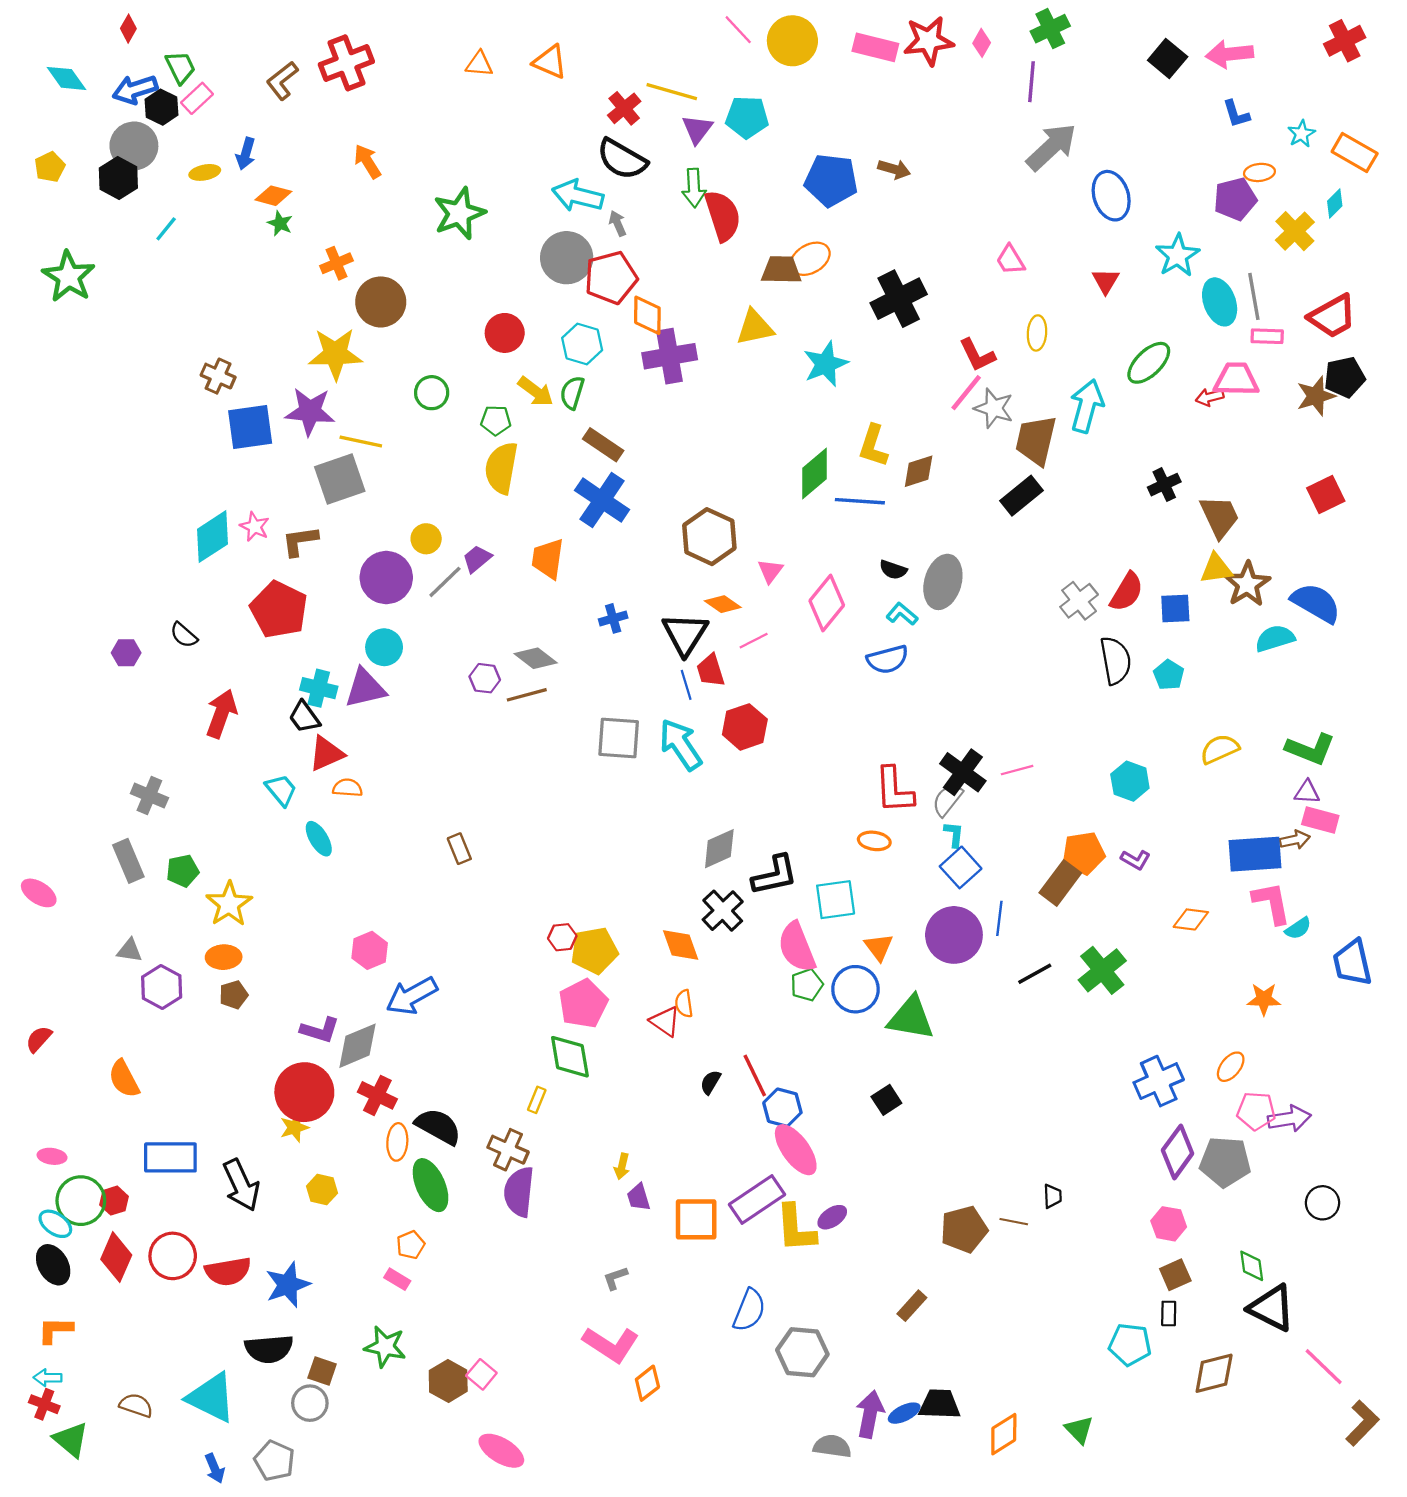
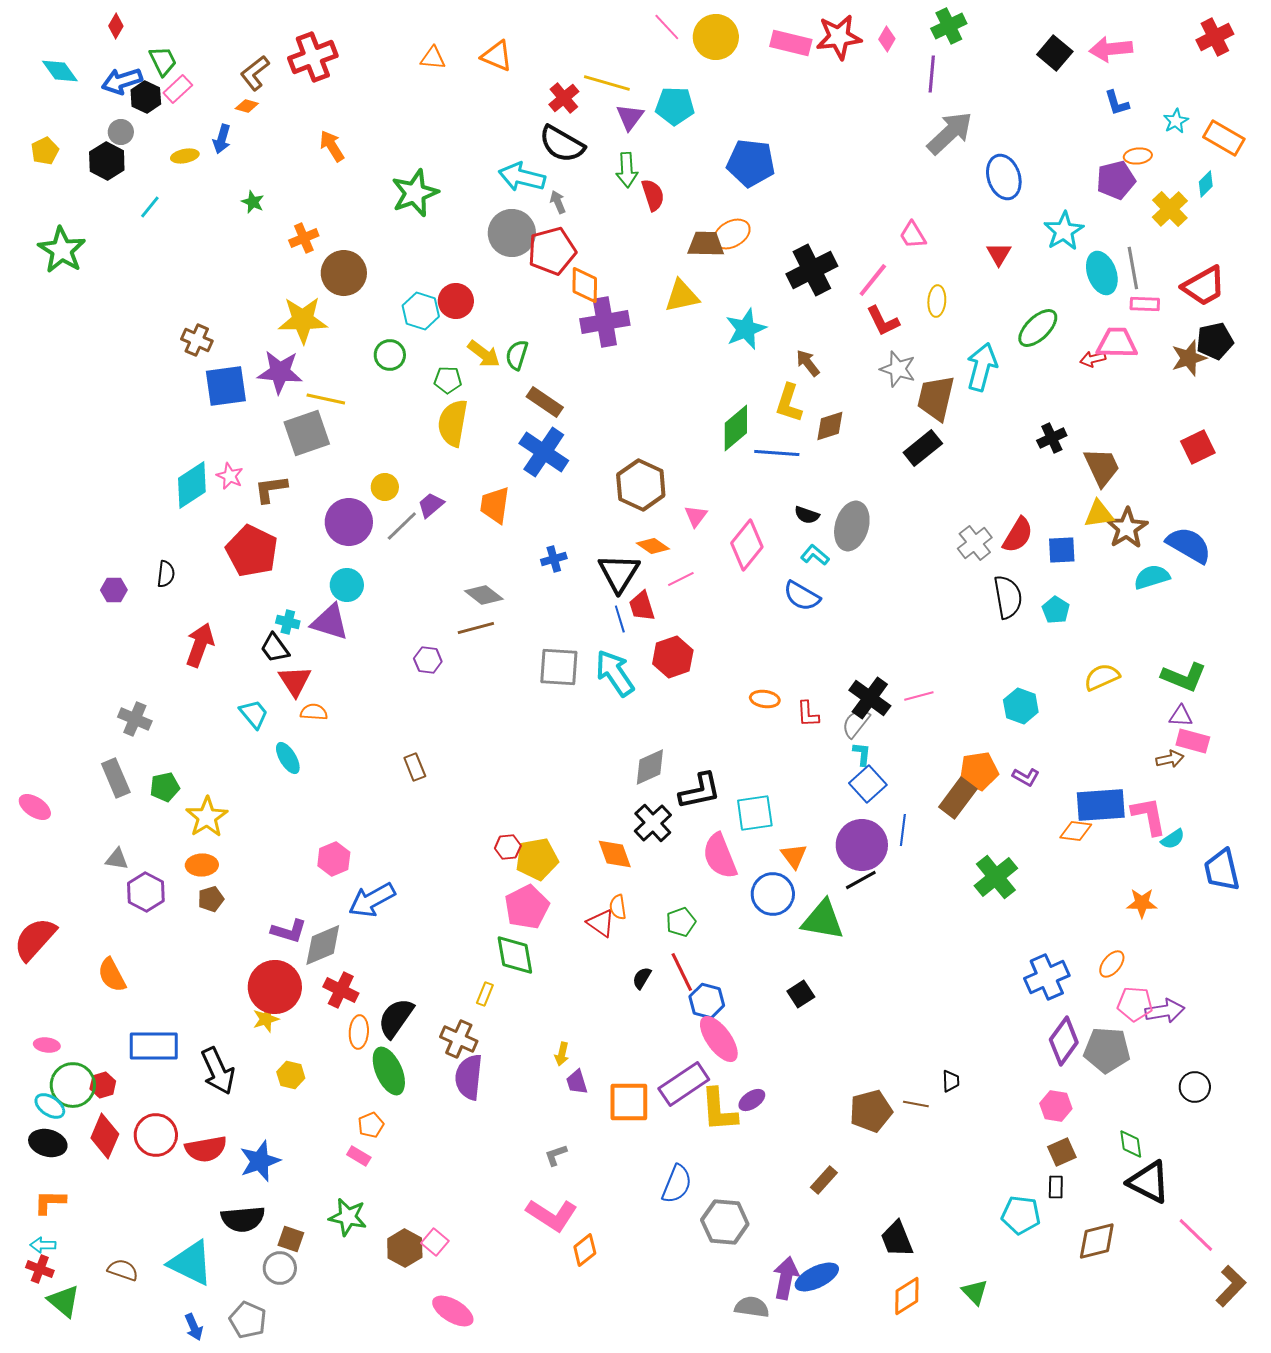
gray circle: (134, 146) -> (121, 132), size x0.6
brown arrow: (894, 169) -> (808, 363), moved, turned -144
orange diamond: (273, 196) -> (247, 106), moved, size x0.7
red semicircle: (723, 216) -> (653, 195), size x0.7
cyan hexagon: (582, 344) -> (421, 311), moved
pink line: (966, 393) -> (873, 280), moved
black semicircle: (184, 635) -> (166, 574), turned -124
blue semicircle: (888, 659) -> (802, 596), turned 45
purple hexagon: (485, 678) -> (428, 660), moved
cyan cross: (319, 688) -> (288, 622), size x0.7
purple triangle: (365, 688) -> (330, 622), turned 30
red triangle: (326, 753) -> (295, 681), turned -39
red L-shape: (894, 790) -> (808, 714), size x0.6
orange ellipse: (874, 841) -> (765, 699), moved
blue rectangle: (1255, 854) -> (1101, 805), moved
black line: (1035, 974) -> (861, 880), moved
green pentagon: (807, 985) -> (681, 922), moved
red semicircle: (39, 1039) -> (35, 939), size x1.8
black semicircle: (438, 1126) -> (396, 1018), turned -84
black ellipse: (53, 1265) -> (48, 1143), turned -45
black trapezoid: (940, 1404) -> (897, 1239), moved, turned -114
blue ellipse: (904, 1413) -> (817, 1277), size x1.5

